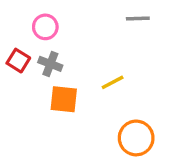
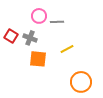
gray line: (138, 19) -> (57, 22), moved
pink circle: (45, 27) -> (39, 16), moved

